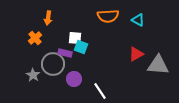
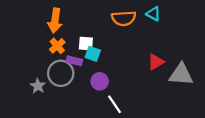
orange arrow: (48, 18) -> (55, 21), size x1.5
cyan triangle: (138, 20) -> (153, 14), moved
orange cross: (35, 38) -> (57, 46), moved
purple circle: (74, 79) -> (100, 81), moved

